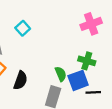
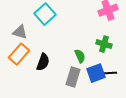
cyan square: (23, 28) -> (45, 14), size x1.5
blue square: (78, 80) -> (96, 73), moved

